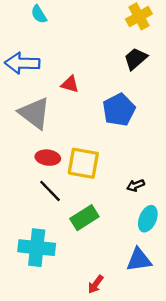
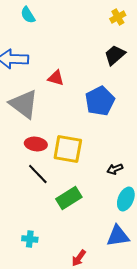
yellow cross: (139, 16) -> (118, 17), size x0.7
cyan cross: (37, 248) -> (30, 239), moved, size x0.5

